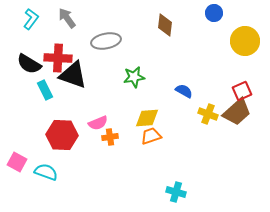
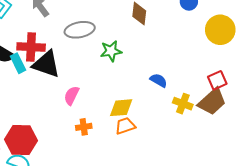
green star: (134, 77) -> (111, 51), moved
cyan rectangle: (45, 90) -> (18, 63), moved
pink semicircle: (98, 123) -> (72, 96), moved, turned 138
red hexagon: (62, 135) -> (21, 140), moved

